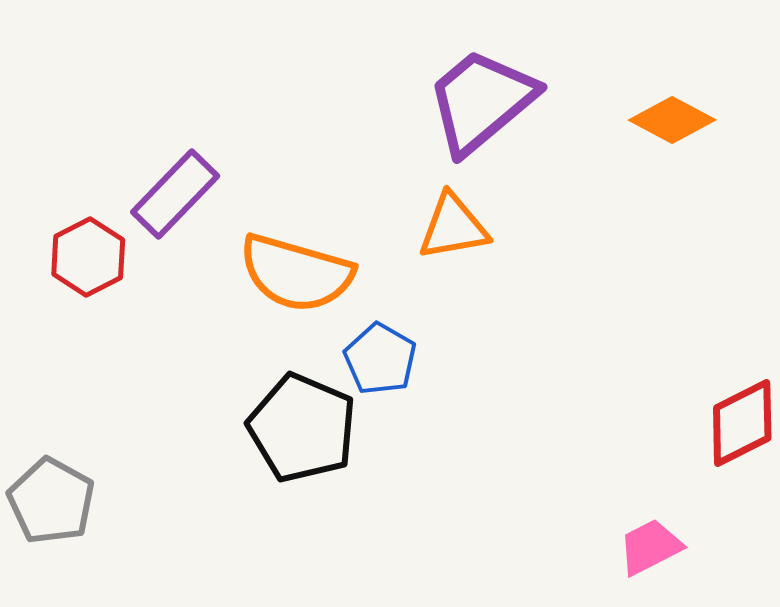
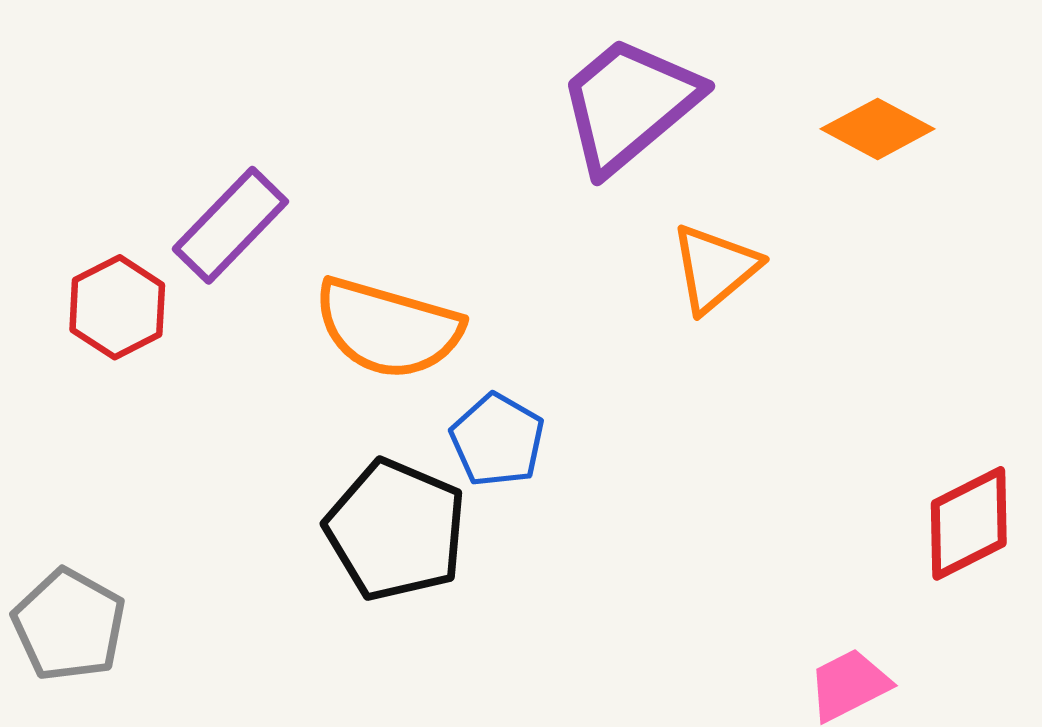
orange triangle: (453, 227) -> (715, 268), moved, turned -30

